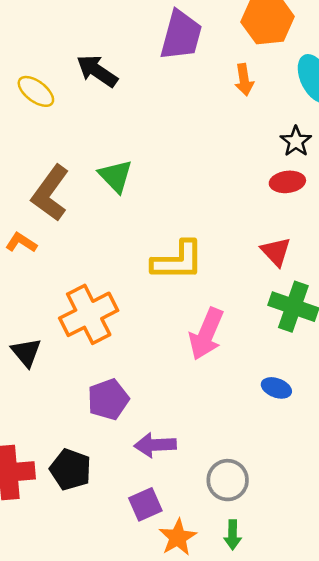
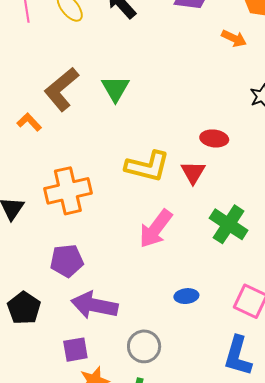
orange arrow: (244, 80) -> (234, 38), turned -70
red ellipse: (287, 182) -> (214, 138), moved
red triangle: (276, 252) -> (193, 172), moved
blue ellipse: (276, 388) -> (186, 296), moved, turned -40
purple arrow: (155, 445) -> (94, 305), size x1.4

